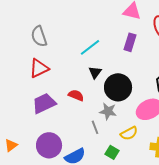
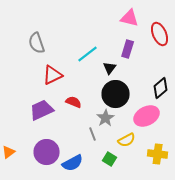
red triangle: (39, 68) -> (53, 75), moved
black triangle: (95, 72) -> (110, 68), moved
gray star: (108, 111) -> (106, 118), turned 30

